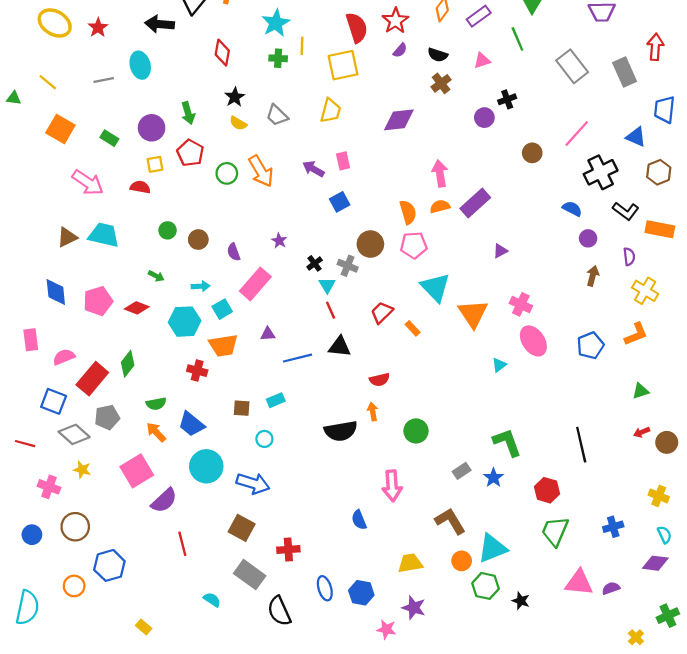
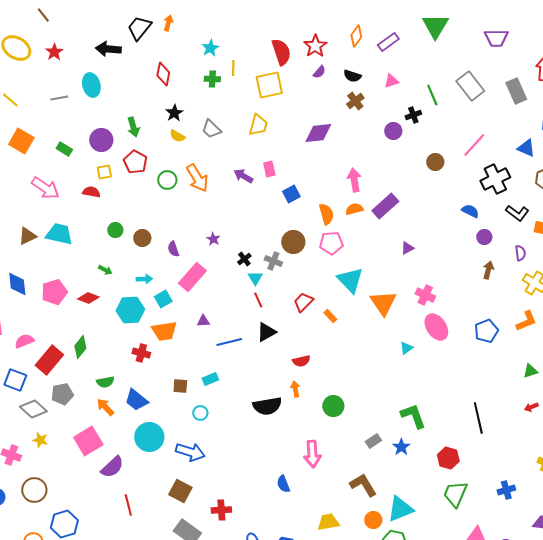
cyan star: (276, 23) -> (210, 48), size x0.7
green line: (517, 39) -> (432, 95), moved
blue square: (340, 202) -> (291, 194), moved
black triangle: (340, 347) -> (266, 332), turned -35

